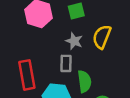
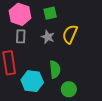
gray rectangle: (66, 63) -> (21, 36), moved

